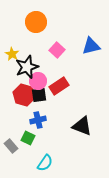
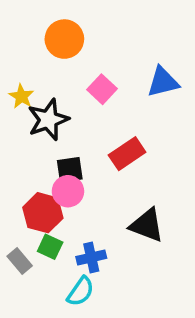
pink circle: (38, 81) -> (68, 191), moved
red rectangle: (59, 86) -> (127, 154), moved
red hexagon: (24, 95) -> (43, 213), moved
blue cross: (38, 120) -> (91, 257), moved

